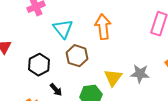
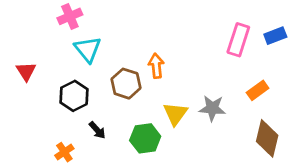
orange arrow: (103, 27) -> (156, 66), moved, size x0.7
cyan triangle: (63, 29) -> (88, 49), moved

